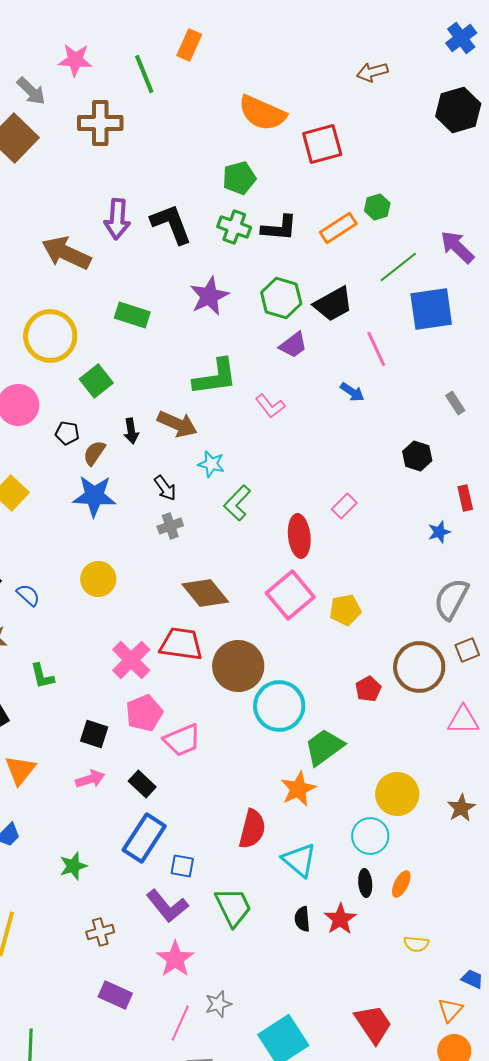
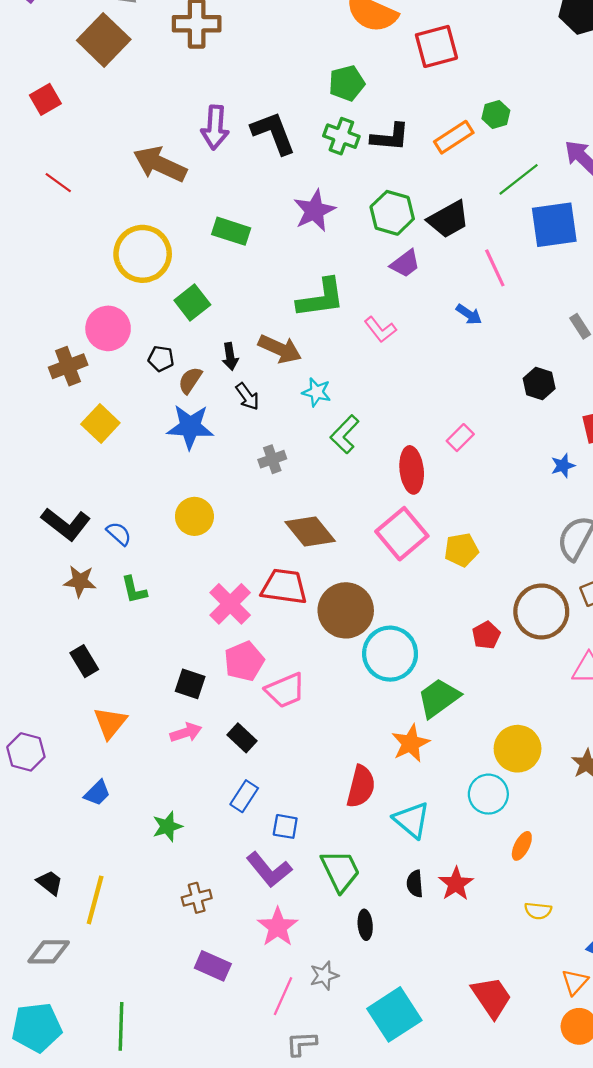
black arrow: (165, 488) -> (247, 396), moved
green L-shape: (42, 676) -> (134, 590), moved
blue rectangle: (144, 838) -> (244, 796), size x0.6
black ellipse: (365, 883) -> (365, 925), moved

